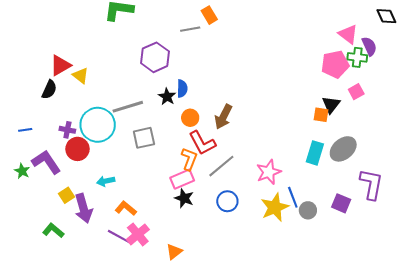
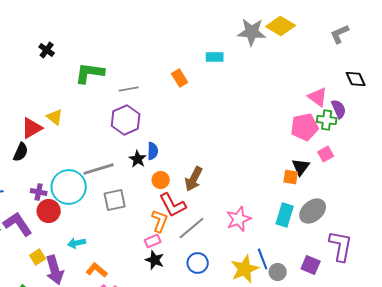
gray line: (190, 29) -> (129, 89), moved
yellow triangle: (81, 75) -> (55, 117), moved
pink star: (269, 172) -> (239, 219), moved
pink rectangle: (182, 179) -> (153, 241), size x0.7

